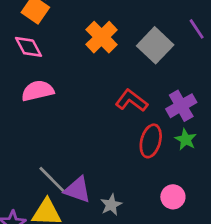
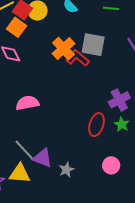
gray square: (155, 45) -> (93, 45), moved, turned -35
pink semicircle: (38, 91) -> (27, 103), moved
red L-shape: (132, 101) -> (78, 58), moved

